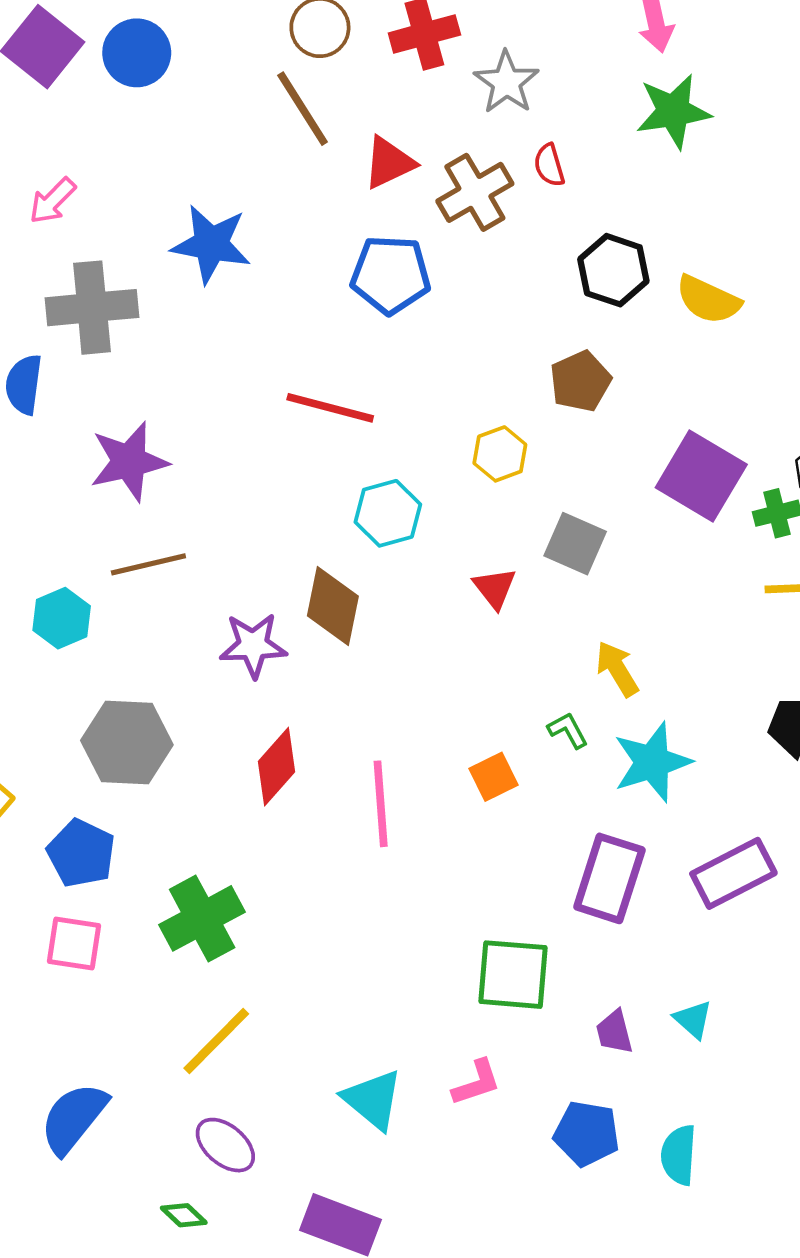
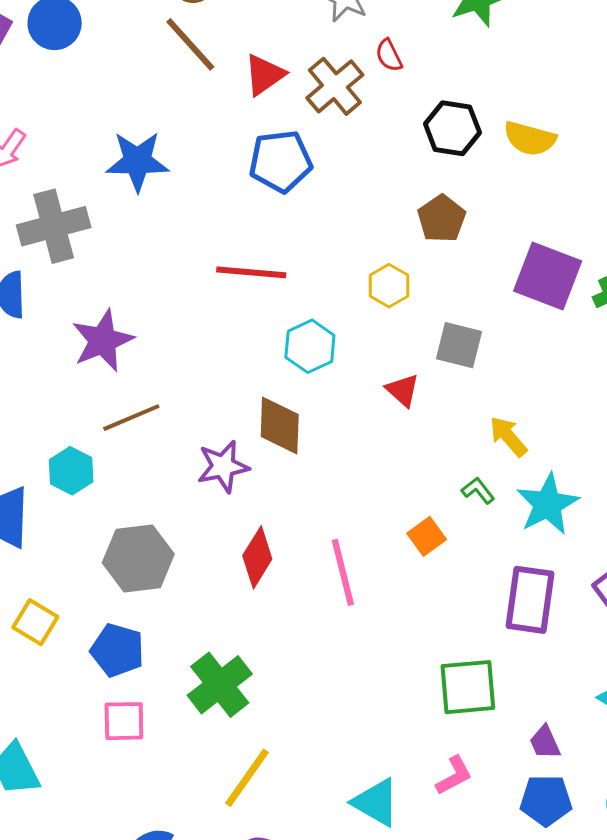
purple trapezoid: (614, 1032) -> (545, 742), moved

